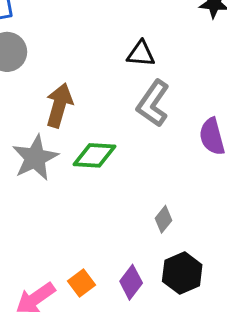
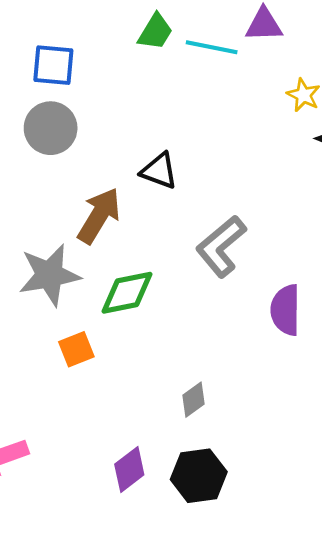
black triangle: (141, 54) -> (159, 171), moved
green diamond: (95, 155) -> (127, 293), turned -30
orange square: (82, 283) -> (76, 349), moved

